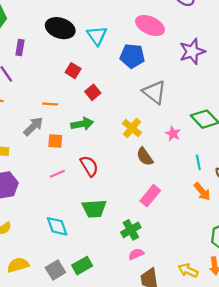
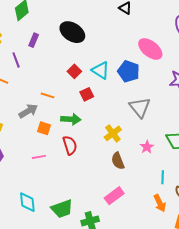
cyan triangle: (97, 36) -> (101, 70), moved, turned -36
red semicircle: (89, 166) -> (70, 145), moved
green trapezoid: (94, 209) -> (62, 209), moved, turned -30

